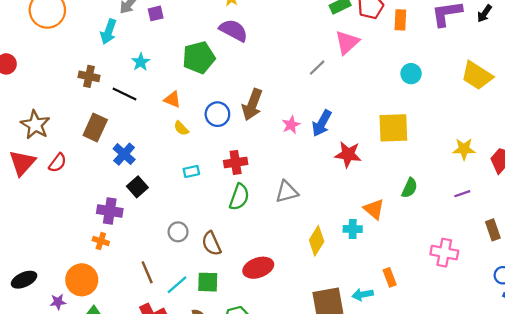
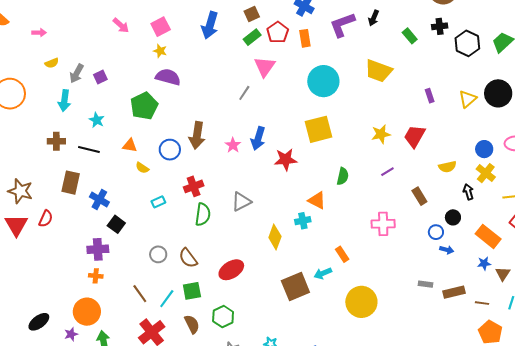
cyan circle: (411, 74) -> (323, 81), size x1.8

